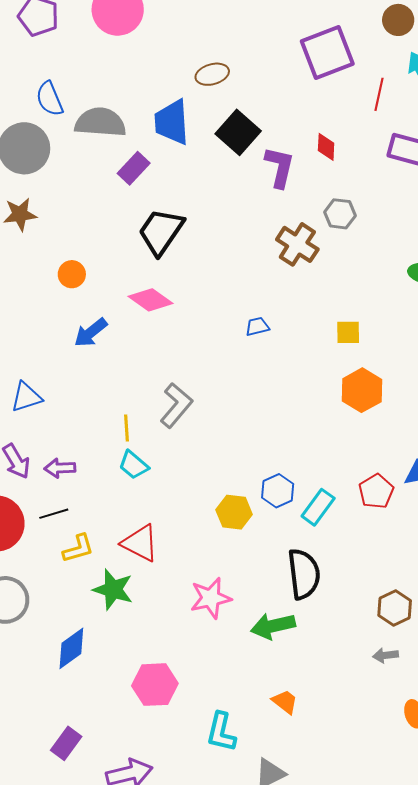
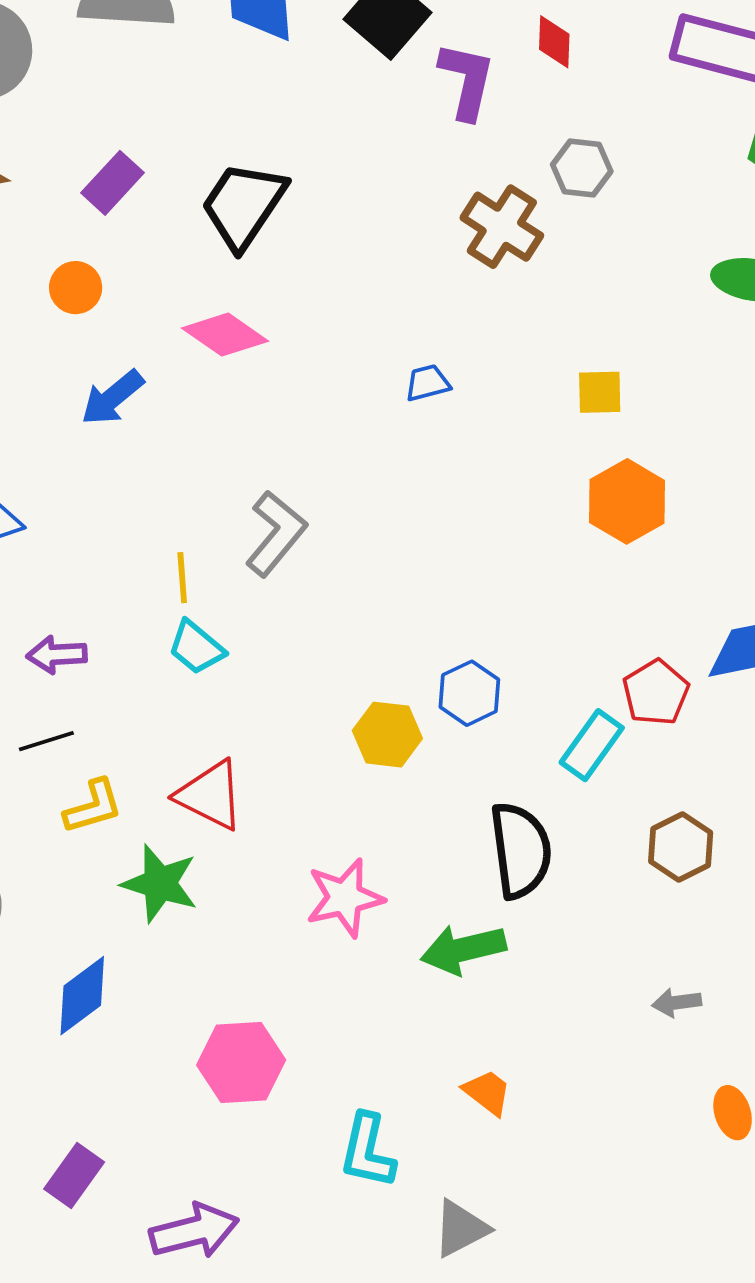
purple rectangle: (134, 168) -> (112, 183), moved
cyan rectangle: (318, 507) -> (592, 745), moved
brown hexagon: (395, 608) -> (681, 847), moved

